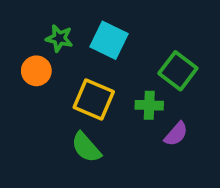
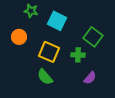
green star: (59, 38) -> (31, 11), moved
purple semicircle: (176, 134) -> (90, 78), moved

